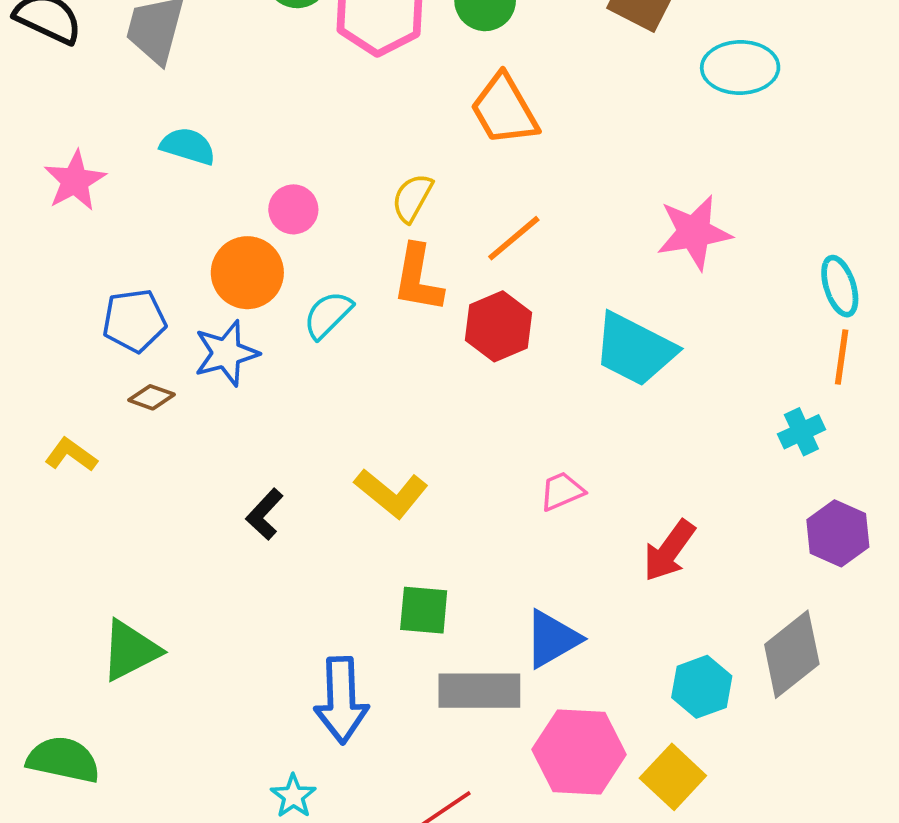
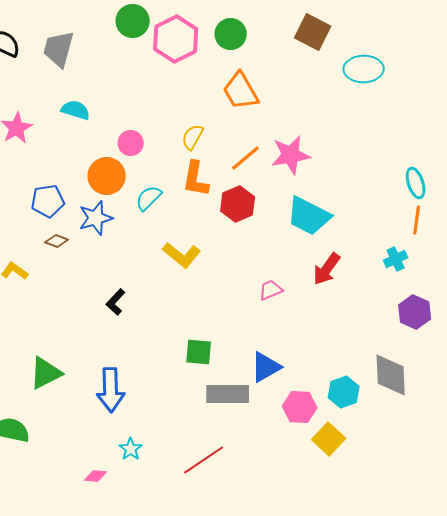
pink star: (694, 232) -> (291, 155), moved
yellow L-shape: (391, 493) -> (182, 255), moved
red arrow: (669, 551) -> (327, 269), moved
gray diamond: (792, 654) -> (391, 375), turned -54
blue arrow: (341, 700) -> (111, 390), moved
pink hexagon: (579, 752) -> (300, 407), moved, size x0.7

